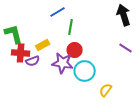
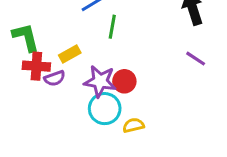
red circle: (75, 50) -> (124, 81), moved
cyan circle: (85, 71) -> (105, 109), moved
yellow semicircle: (106, 90) -> (133, 125), moved, turned 40

